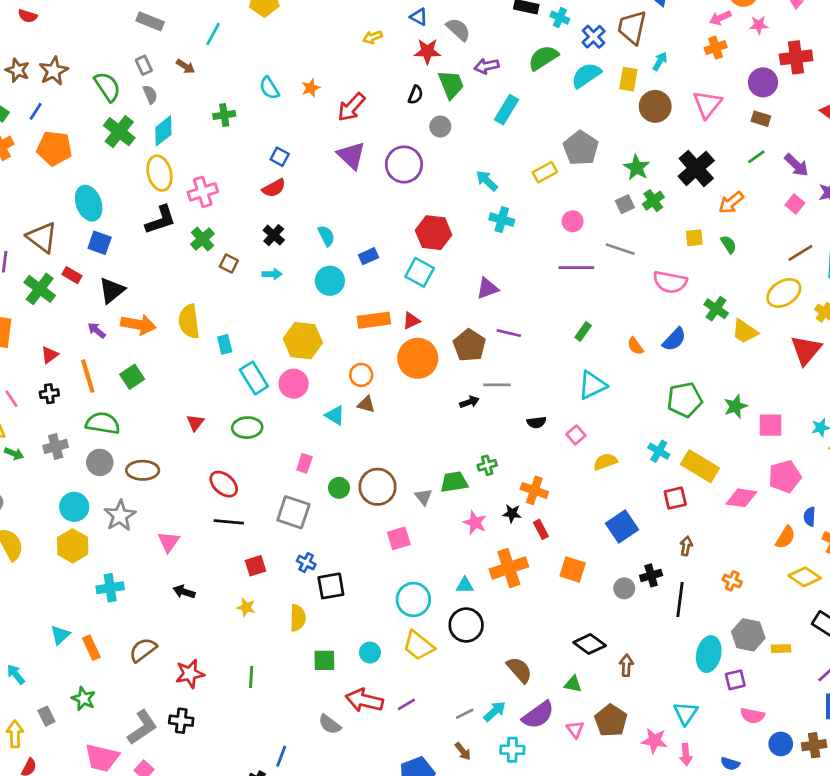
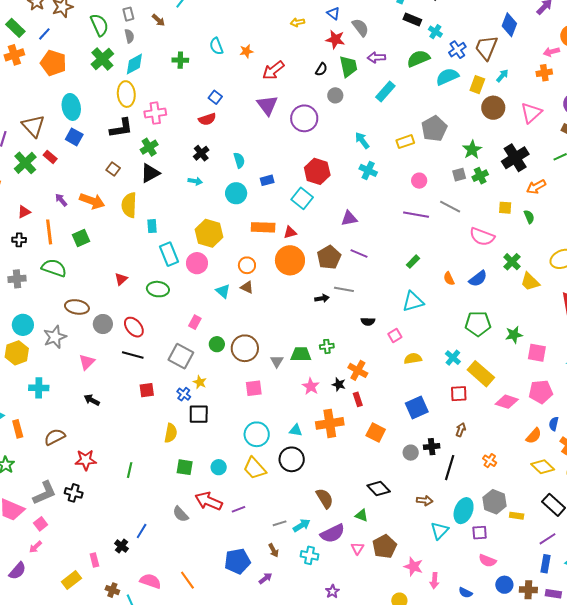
brown square: (229, 263) -> (113, 169), moved
black triangle: (112, 290) -> (150, 173), moved
gray circle: (100, 462) -> (103, 324), moved
yellow star: (246, 607) -> (200, 382), moved
brown arrow: (626, 665) -> (425, 501), moved, turned 84
cyan triangle: (686, 713) -> (440, 531), moved

